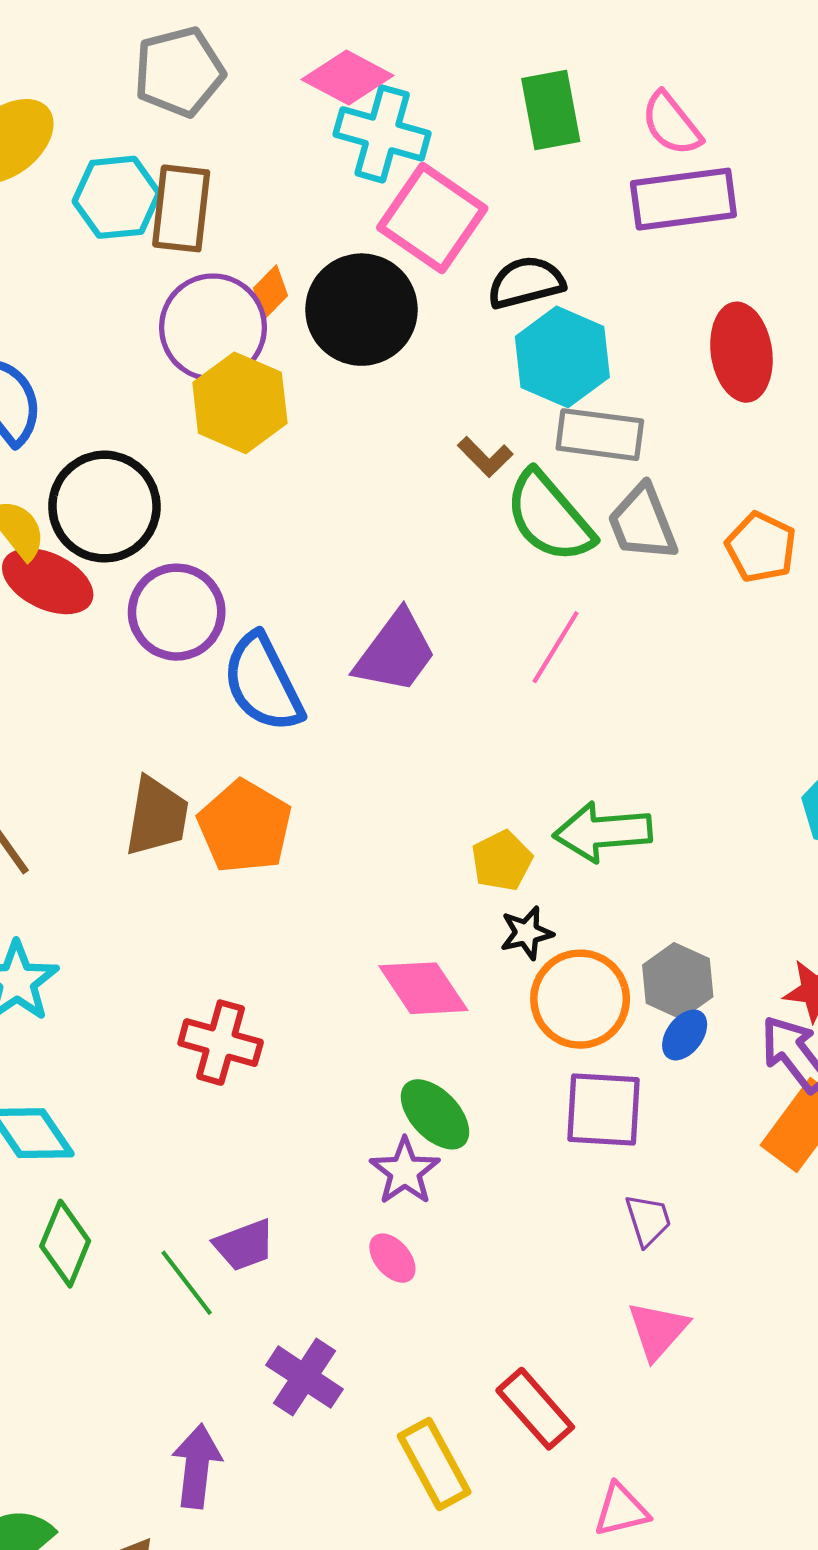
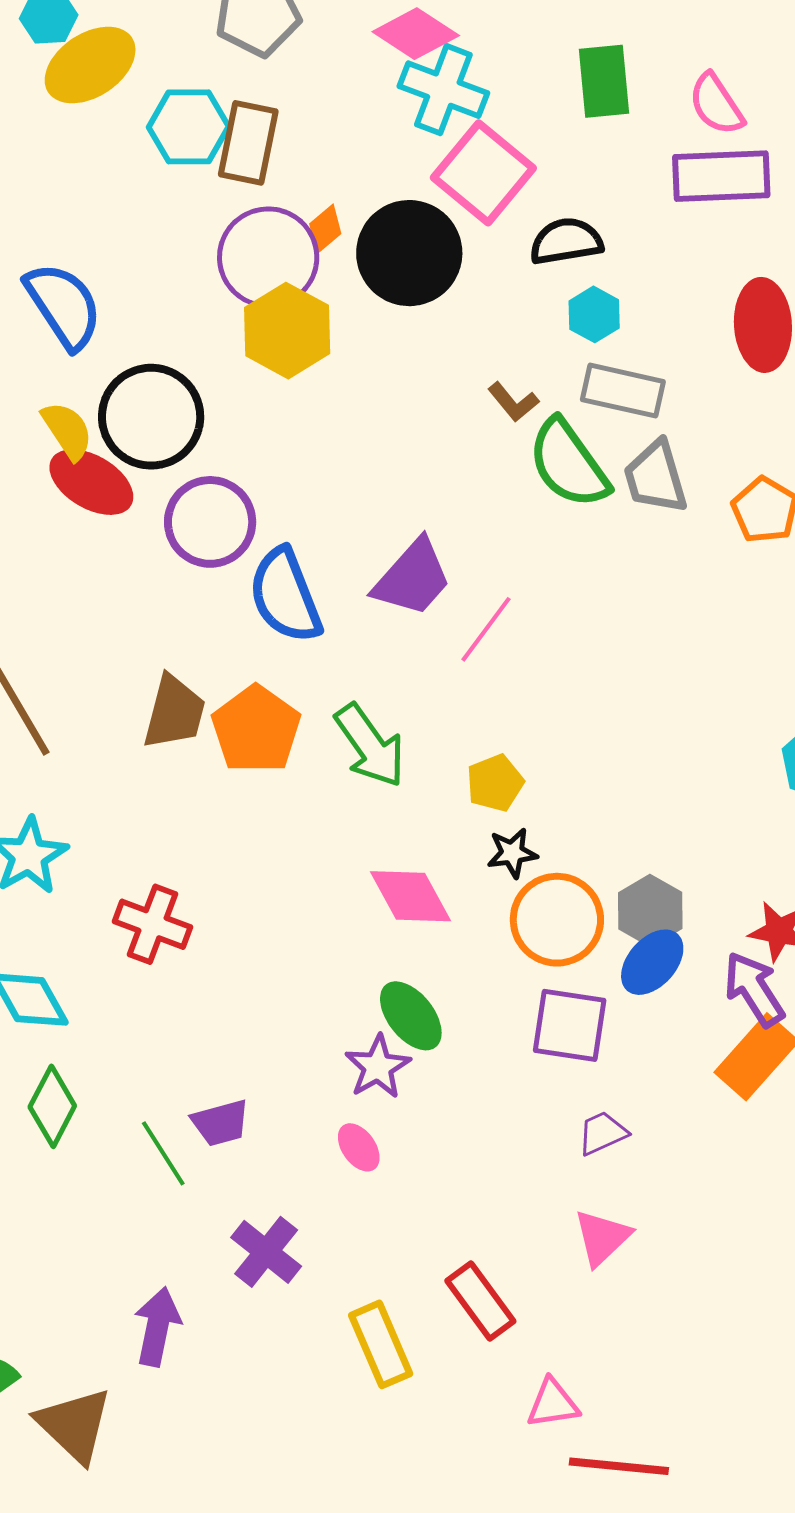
cyan hexagon: (562, 357) -> (594, 314), size x0.6
pink line: (556, 647) -> (486, 629), moved
green arrow: (603, 832) -> (370, 746), moved, turned -126
blue ellipse: (685, 1035) -> (652, 962), size x1.4
red cross: (221, 1043) -> (153, 924), moved
purple trapezoid: (648, 1220) -> (602, 1133), turned -102

